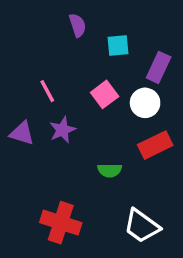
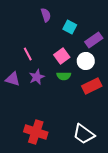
cyan square: (118, 46) -> (70, 27), turned 32
purple rectangle: (159, 67) -> (94, 40), turned 30
green semicircle: (110, 170) -> (64, 76), moved

